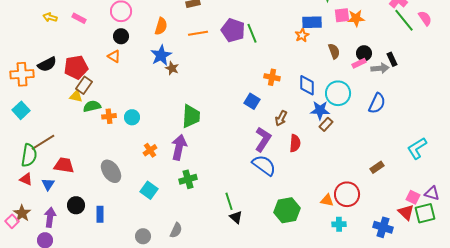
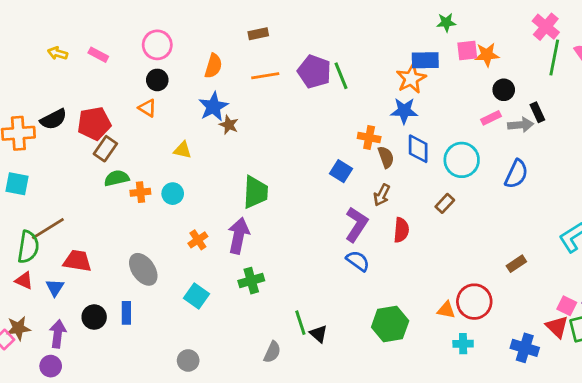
green line: (404, 20) -> (554, 58), turned 50
orange star: (302, 35) -> (411, 79), size x1.5
brown semicircle: (334, 51) -> (386, 157), moved
black circle: (364, 53) -> (504, 90), moved
yellow triangle: (76, 96) -> (183, 150), moved
cyan square: (21, 110) -> (17, 184), turned -36
blue star: (320, 110) -> (404, 111), moved
blue semicircle: (264, 165) -> (358, 261), size x0.7
green line: (229, 201) -> (300, 323), moved
brown star: (22, 213) -> (18, 328), turned 30
blue rectangle: (100, 214) -> (126, 313), moved
gray semicircle: (176, 230) -> (272, 352), moved

